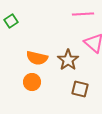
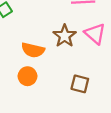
brown star: (68, 60) -> (65, 36), moved

